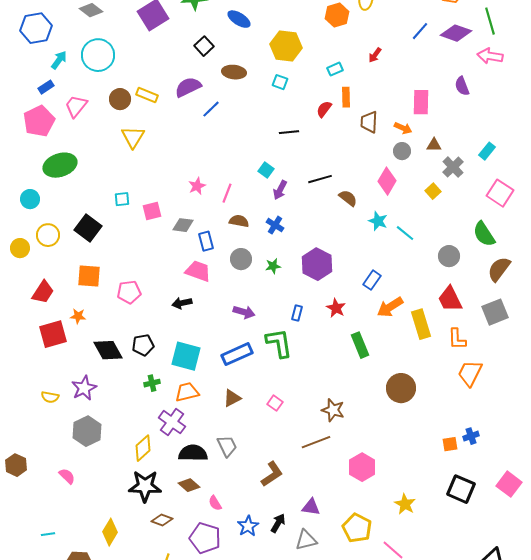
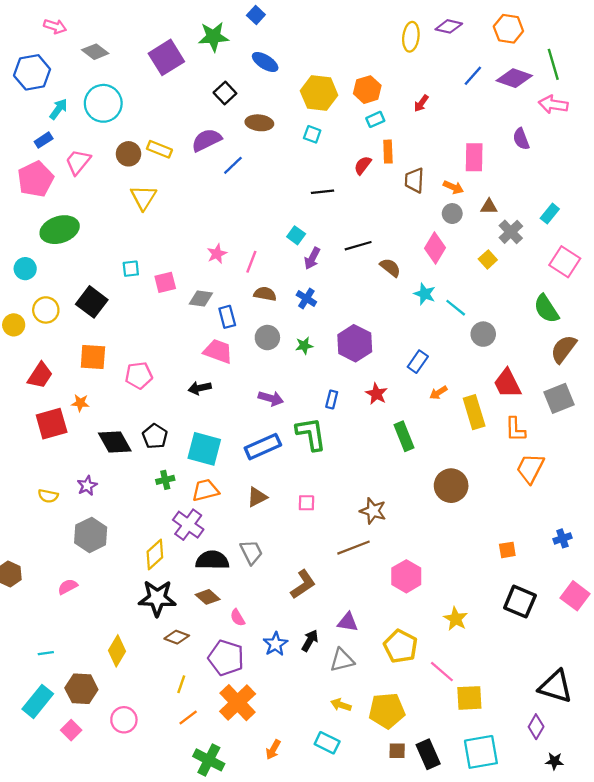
orange hexagon: (337, 15) -> (367, 90), moved
gray circle: (449, 256) -> (483, 334), moved
orange arrow: (390, 307) -> (438, 393), size x0.6
black pentagon: (143, 345) -> (155, 436), turned -30
purple star: (84, 388) -> (87, 486), size x0.7
pink square: (275, 403) -> (306, 503), turned -35
blue cross: (471, 436) -> (562, 538), moved
pink semicircle: (67, 476) -> (68, 587), turned -72

